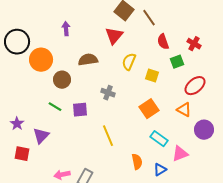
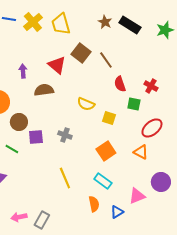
red triangle: (114, 36) -> (57, 65), moved, turned -30
brown semicircle: (88, 60) -> (44, 90), moved
yellow semicircle: (129, 62) -> (86, 104), turned -90
green square: (177, 62) -> (134, 104), turned 32
purple square: (80, 110) -> (36, 137), moved
purple circle: (204, 130) -> (161, 182), moved
cyan rectangle: (159, 139) -> (103, 181), moved

